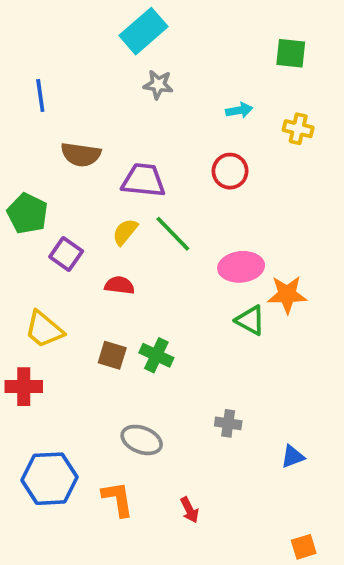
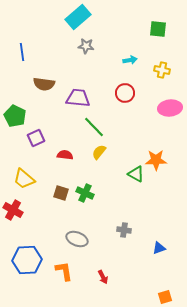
yellow semicircle: (125, 232) -> (99, 152), moved
purple square: (66, 254) -> (36, 138), turned 30
pink ellipse: (241, 267) -> (170, 108), moved
red cross: (24, 387) -> (13, 210), turned 30

